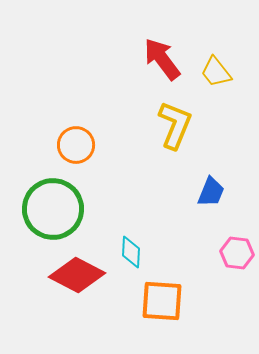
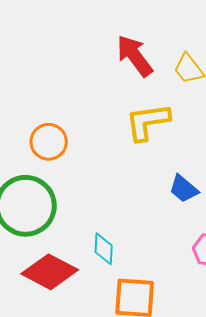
yellow L-shape: (175, 125) -> (148, 122), turned -120
blue trapezoid: (211, 192) -> (184, 189), turned 108

